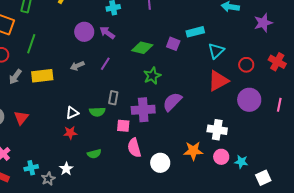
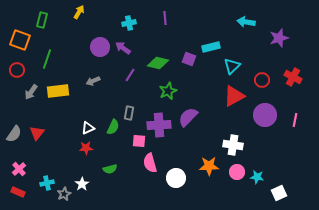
purple line: (105, 64) -> (130, 75), moved
green semicircle: (97, 112) -> (113, 127), turned -63

